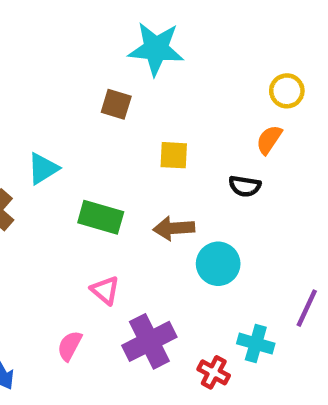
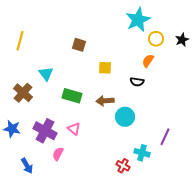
cyan star: (156, 49) -> (138, 20), moved, turned -30
cyan triangle: (43, 168) -> (46, 74), turned -35
purple cross: (149, 341) -> (45, 131), moved, turned -35

